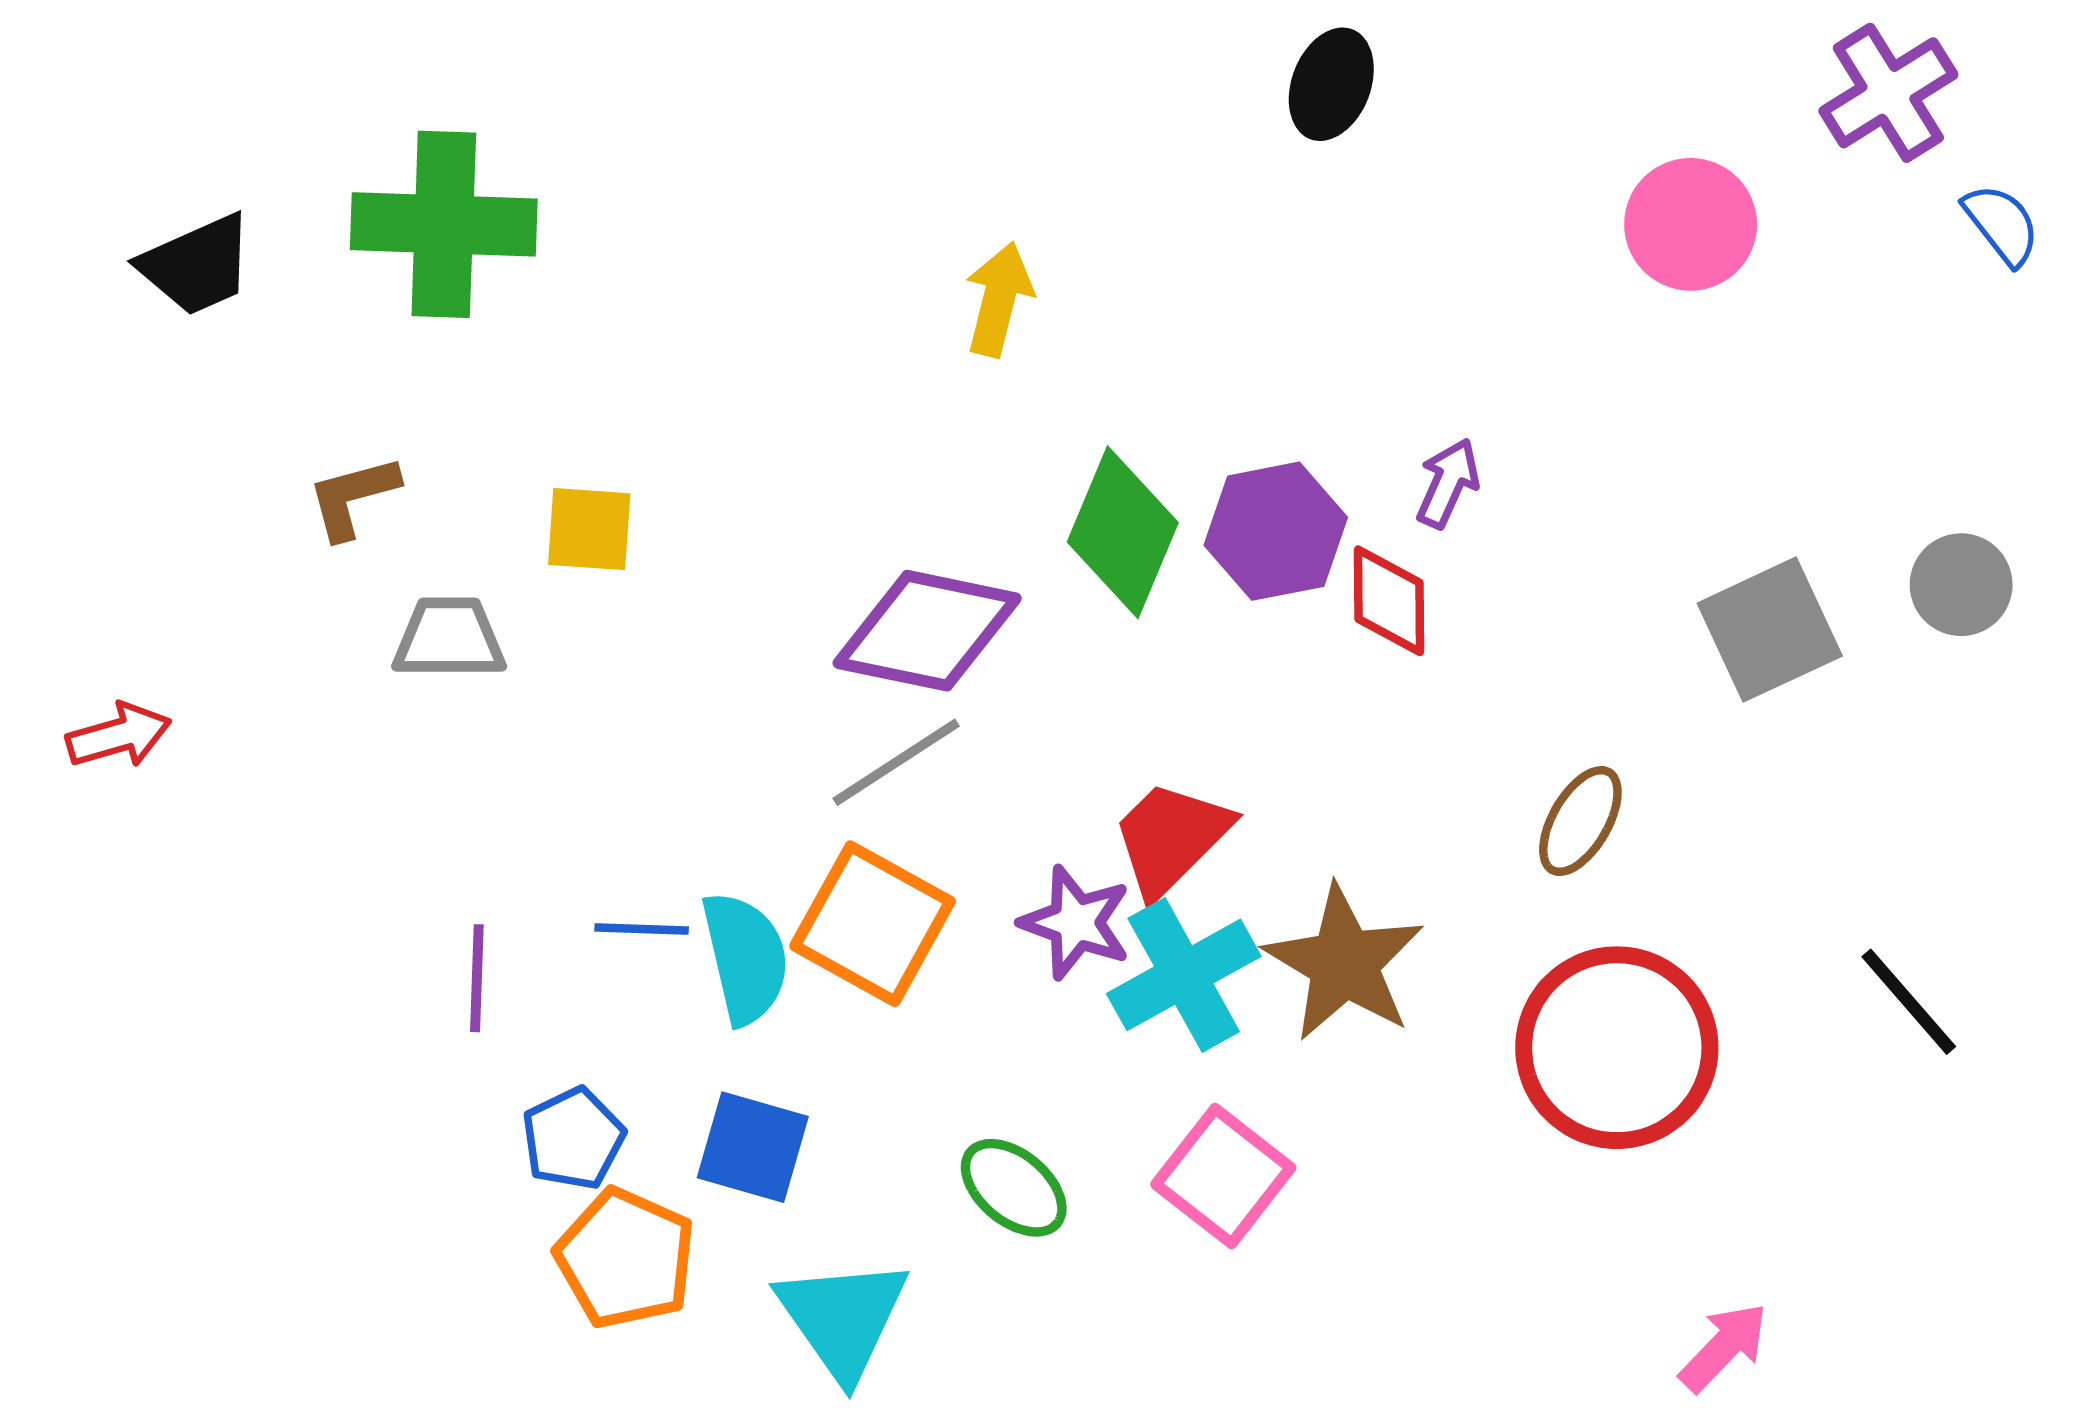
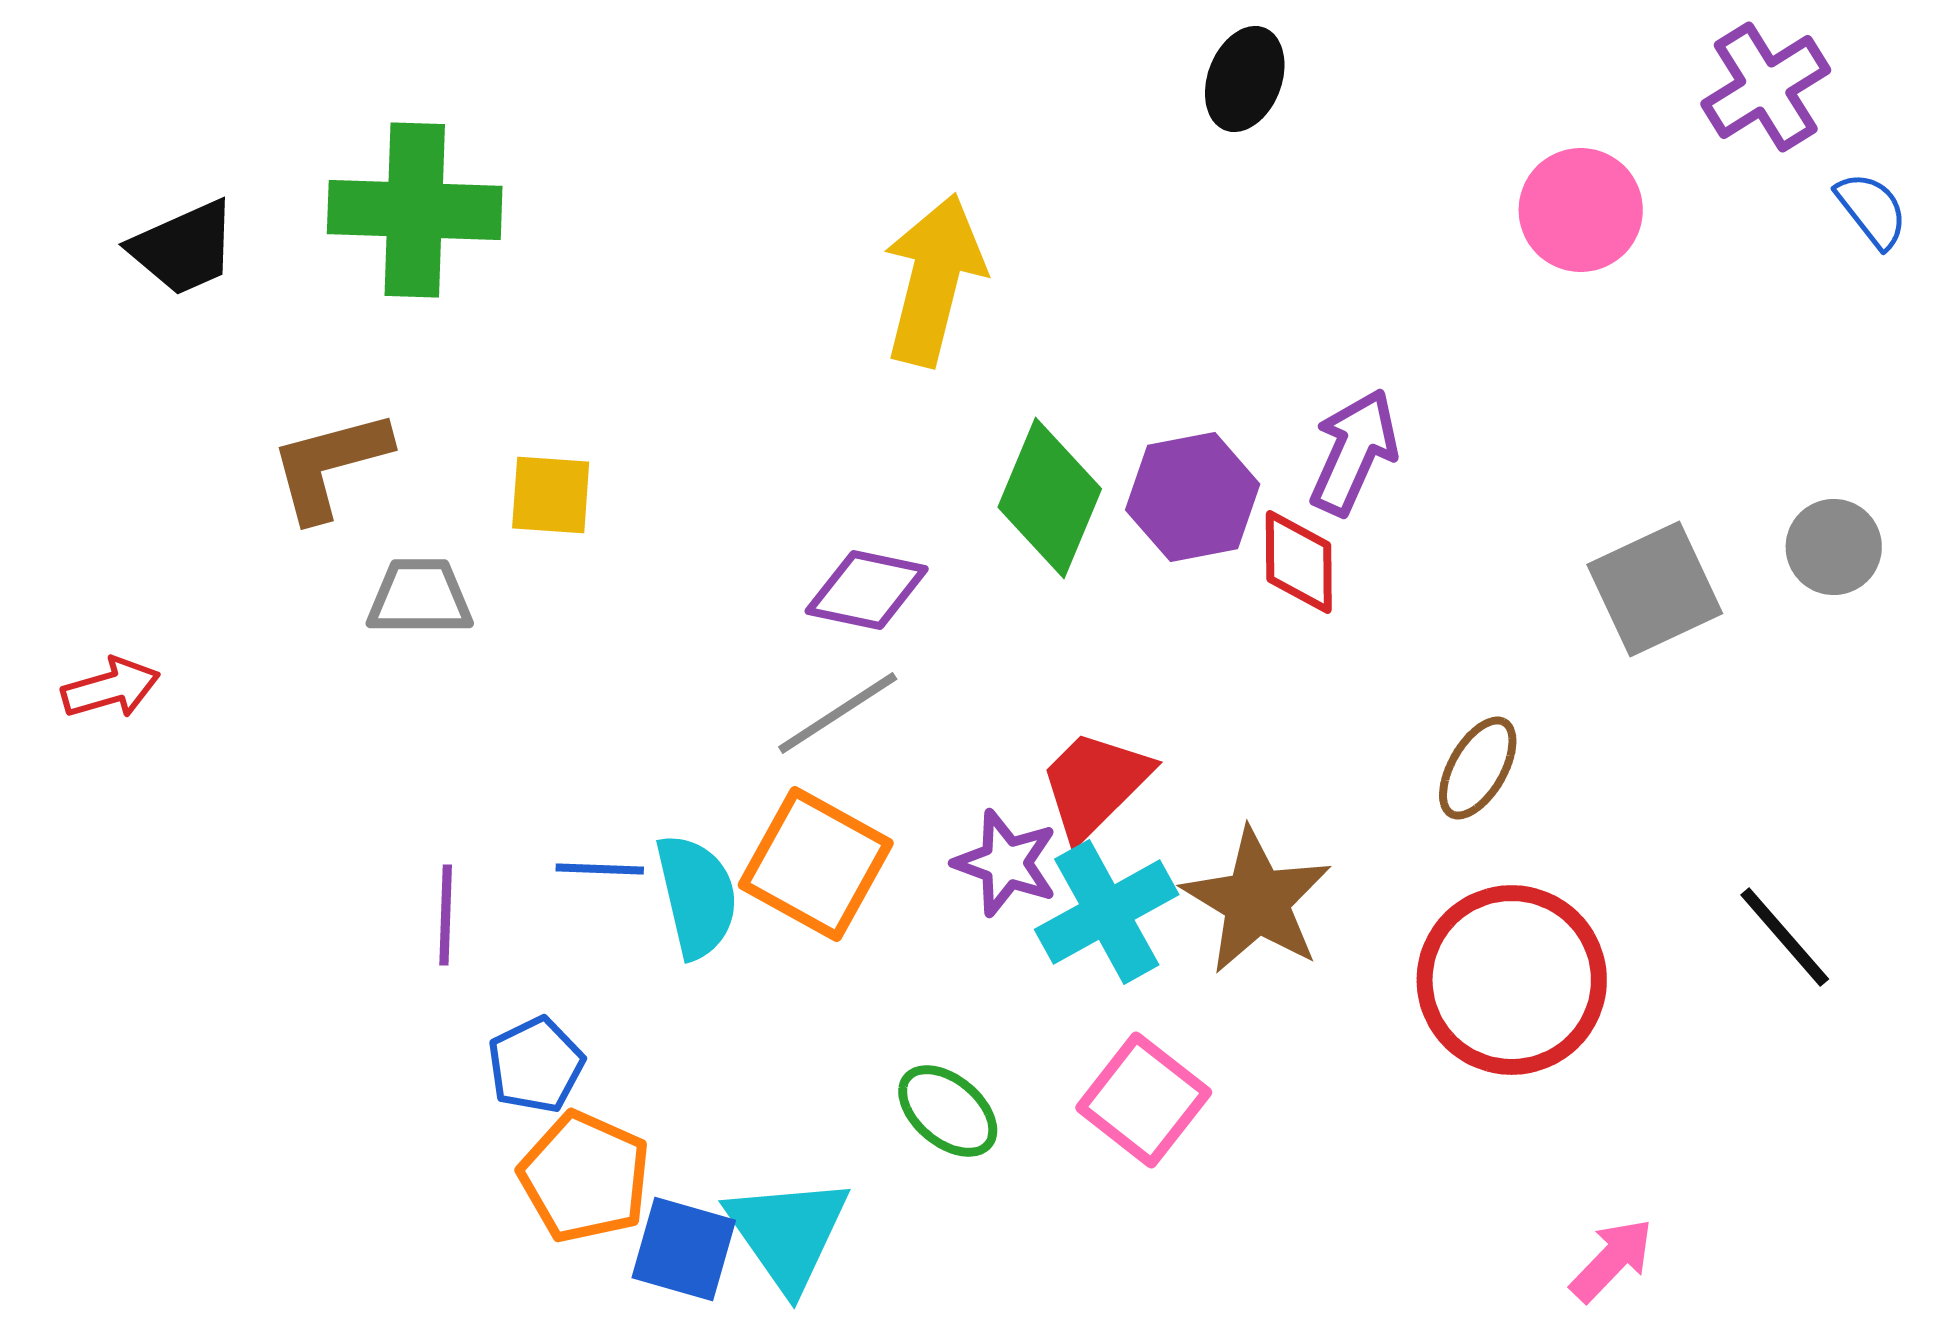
yellow arrow: (999, 299) -> (934, 280), size x1.6
purple arrow: (1448, 483) -> (1354, 452), size x1.5
brown L-shape: (353, 497) -> (330, 465), size x1.4
purple diamond: (927, 631) -> (867, 590), size x0.7
blue square: (753, 1147) -> (684, 1249), moved

